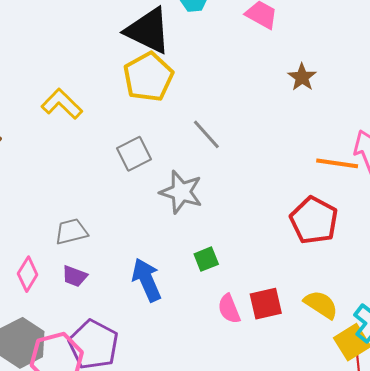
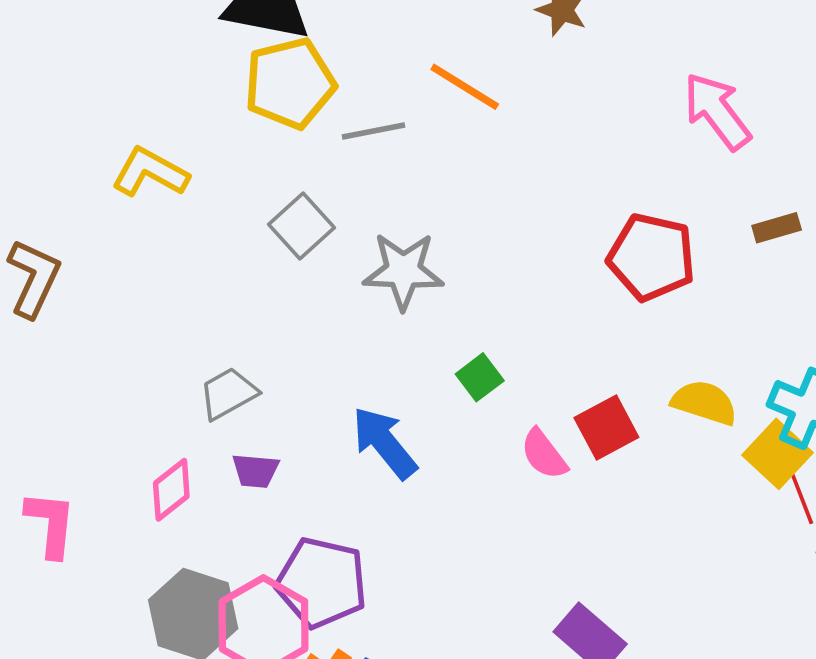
yellow pentagon: (148, 77) -> (290, 83), turned 30
gray line: (206, 134) -> (373, 131), moved, turned -44
orange line: (337, 163) -> (465, 87), moved, turned 39
pink diamond: (28, 274) -> (171, 490), turned 36

